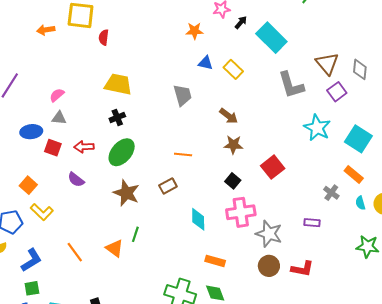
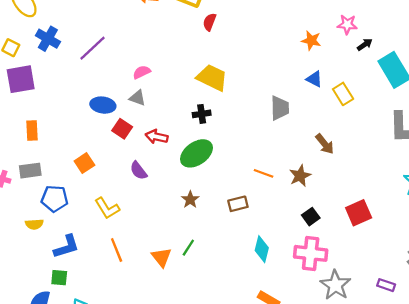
brown star: (233, 145) -> (300, 176), moved, turned 30
brown star: (126, 193) -> (190, 200), size x0.6
yellow L-shape: (42, 212) -> (107, 208), moved

